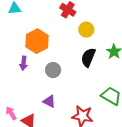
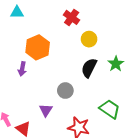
gray circle: (53, 70) -> (65, 91), moved
purple triangle: (49, 101) -> (46, 110), turned 32

